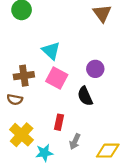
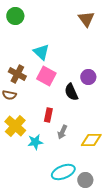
purple circle: (95, 69) -> (88, 77), moved
brown cross: (24, 76) -> (17, 74), turned 36

